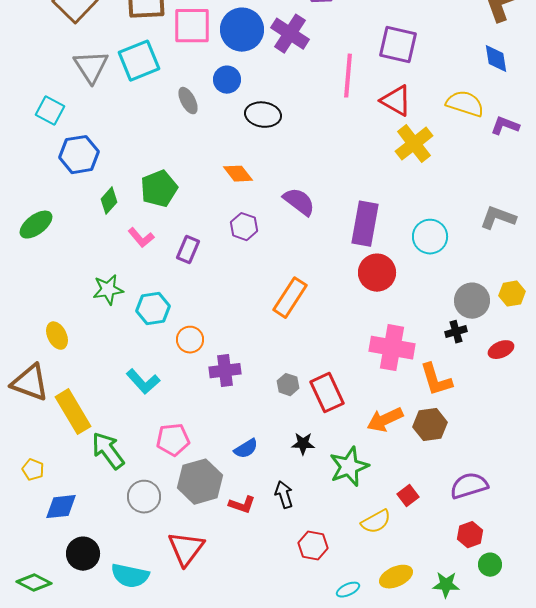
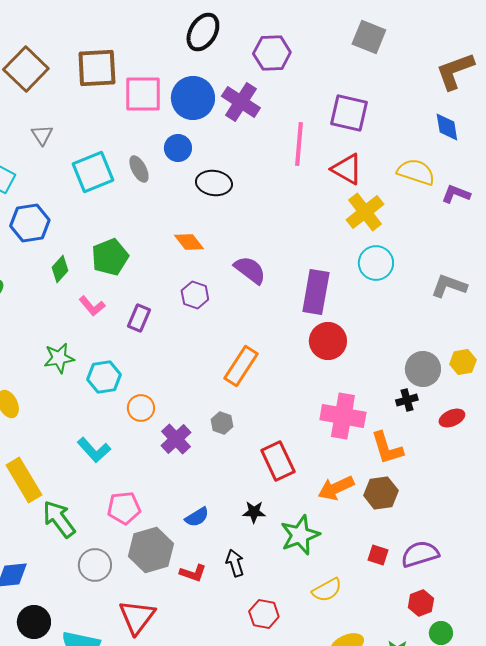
cyan square: (139, 61) -> (93, 172), moved
gray triangle: (91, 67) -> (42, 135), size x0.6
cyan circle: (430, 237) -> (376, 263), moved
purple cross: (225, 371) -> (176, 439), turned -36
gray hexagon: (288, 385) -> (222, 423), moved
red square: (408, 496) -> (378, 555), moved, turned -35

